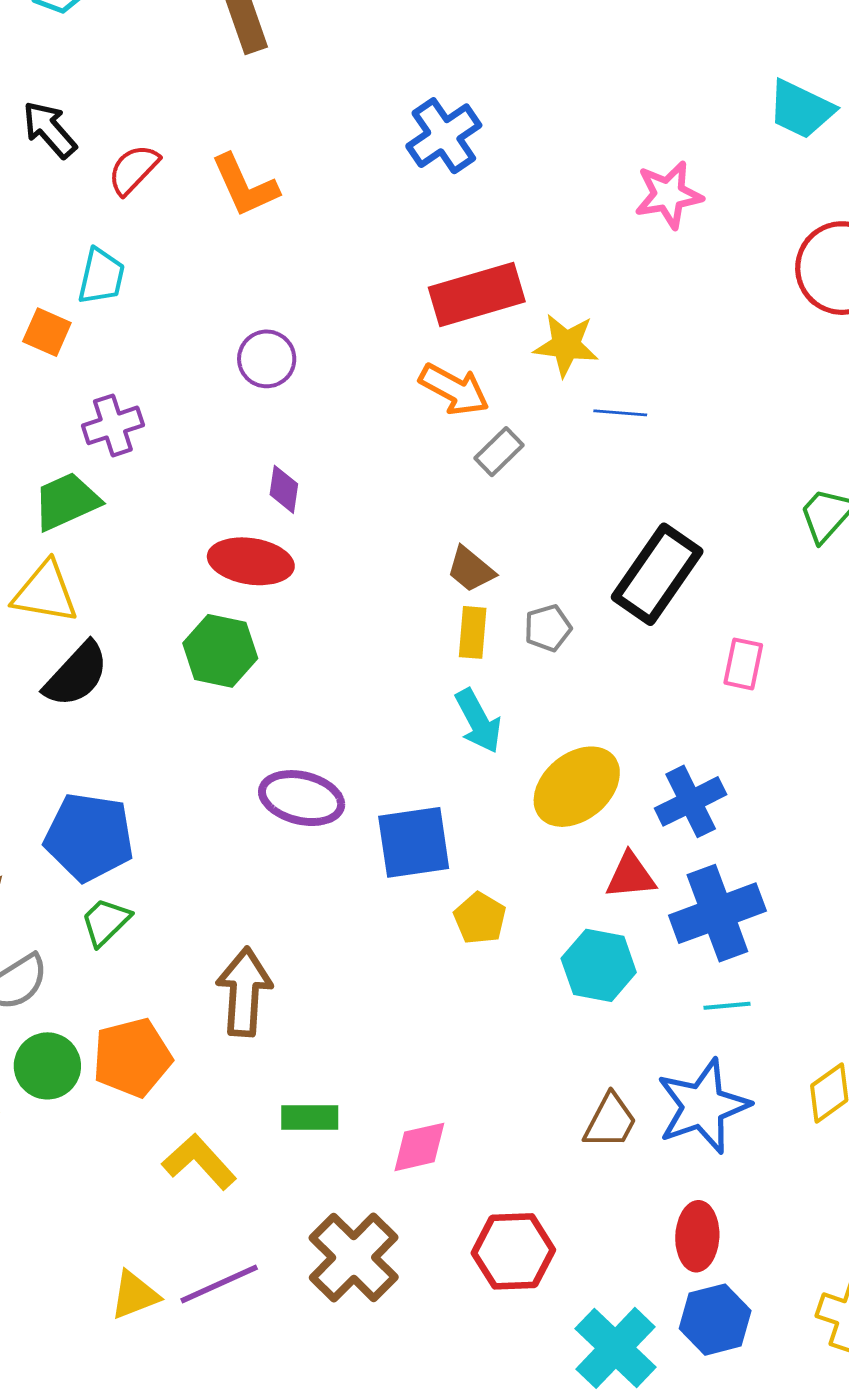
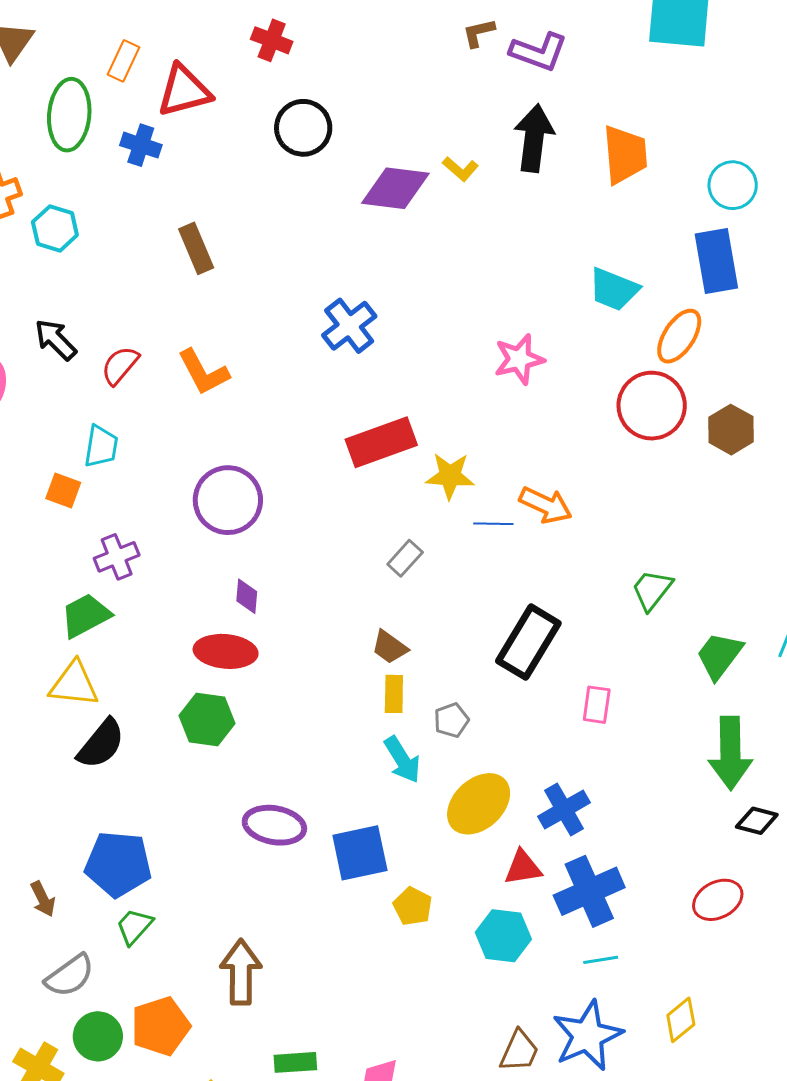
purple circle: (267, 359) -> (228, 500), size x1.6
orange arrow: (454, 389) -> (546, 505), moved
gray pentagon: (548, 628) -> (451, 720), moved

